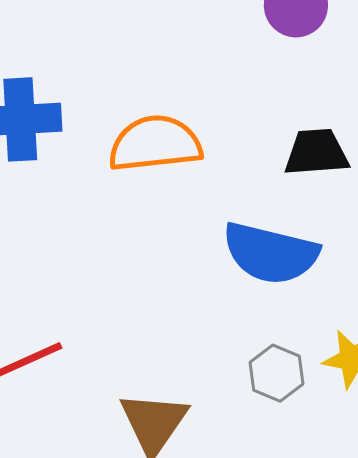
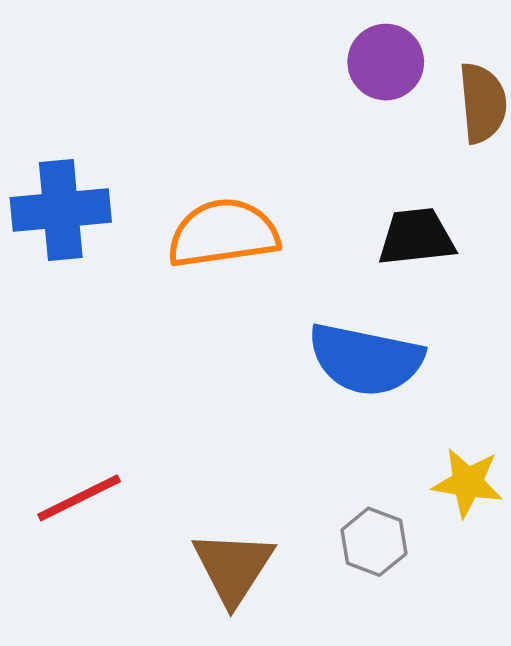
gray hexagon: (276, 373) -> (374, 542), moved

